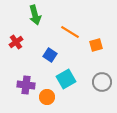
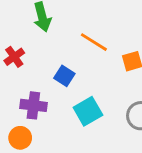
purple cross: (26, 85) -> (33, 105), moved
orange circle: (47, 97) -> (20, 138), moved

